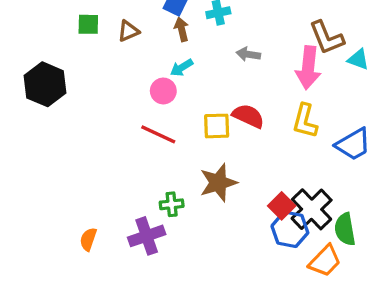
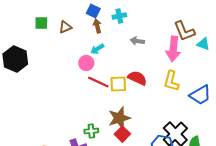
red line: (158, 134) -> (98, 82), moved
red square: (282, 206) -> (122, 134), moved

